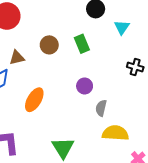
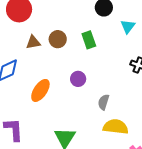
brown triangle: (17, 58) -> (33, 42), moved
purple circle: (85, 86) -> (78, 79), moved

